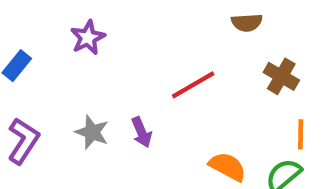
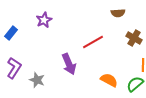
gray star: (92, 132) -> (37, 80), moved
purple arrow: (142, 132) -> (69, 64), size x1.5

